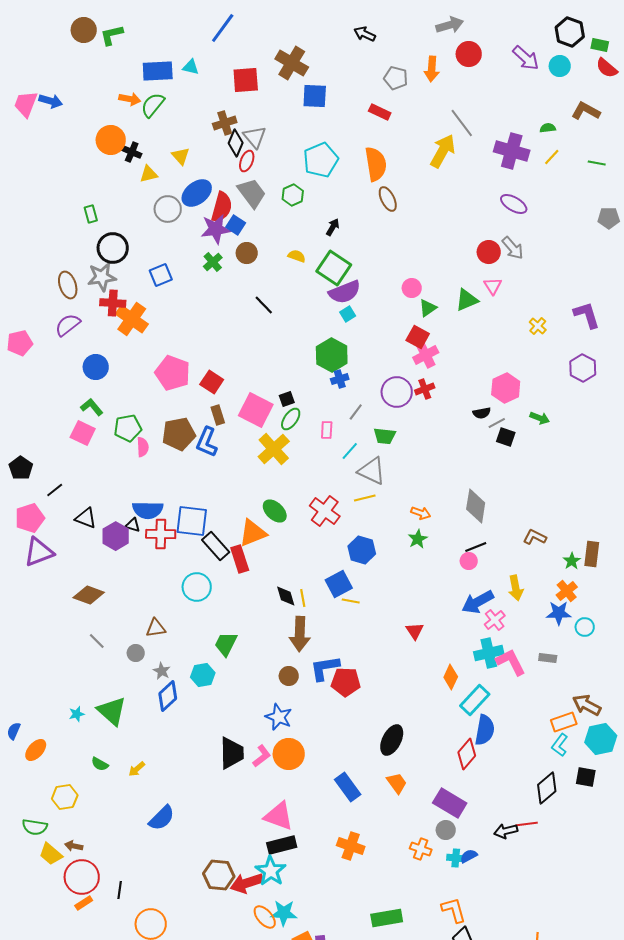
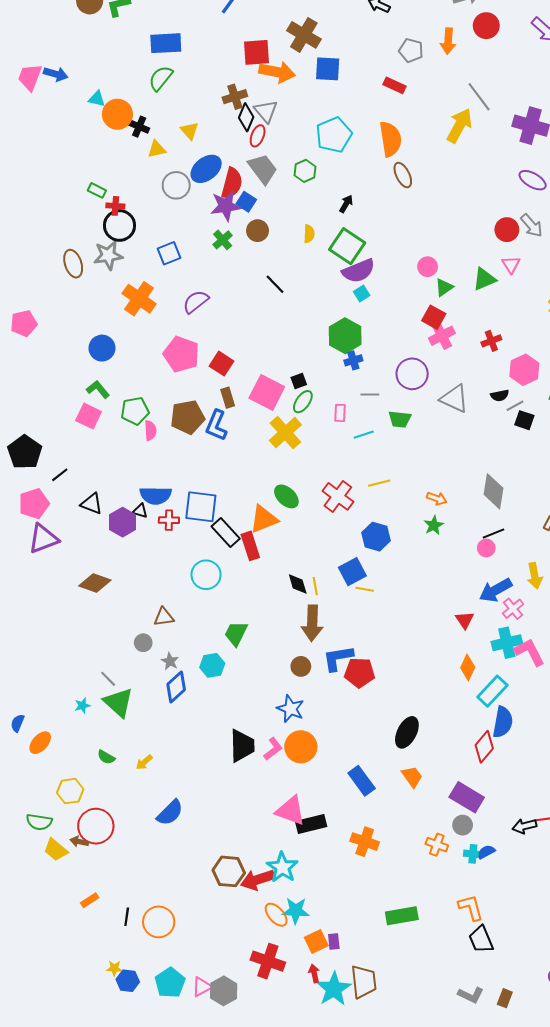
cyan triangle: (191, 67) -> (97, 99), moved
orange arrow: (130, 99) -> (277, 72), moved, size x1.6
green rectangle: (91, 214) -> (97, 190), turned -48
yellow semicircle: (297, 256) -> (309, 234), turned 72
red cross: (113, 303) -> (115, 206), moved, size x0.7
purple semicircle: (68, 325) -> (196, 302), moved
red cross: (425, 389) -> (491, 341), moved
gray line: (356, 412) -> (370, 394), turned 54
cyan line: (350, 451) -> (364, 435), turned 30
black pentagon: (21, 468) -> (25, 452), size x1.4
gray triangle: (372, 471) -> (454, 399), moved
red cross: (161, 534) -> (169, 520), size x0.7
red triangle: (415, 631) -> (465, 620), moved
gray line: (97, 641) -> (108, 679), moved
black rectangle: (282, 845) -> (311, 824), moved
red circle: (82, 877) -> (96, 826), moved
black line: (120, 890) -> (127, 917), moved

